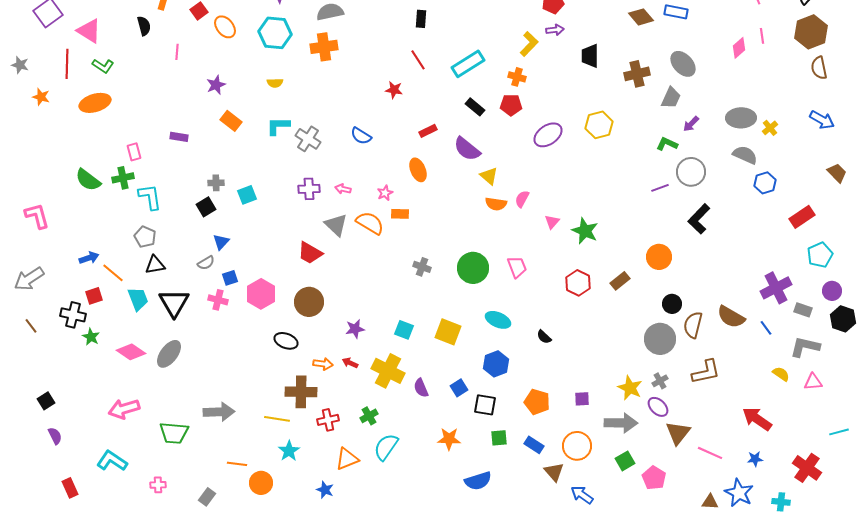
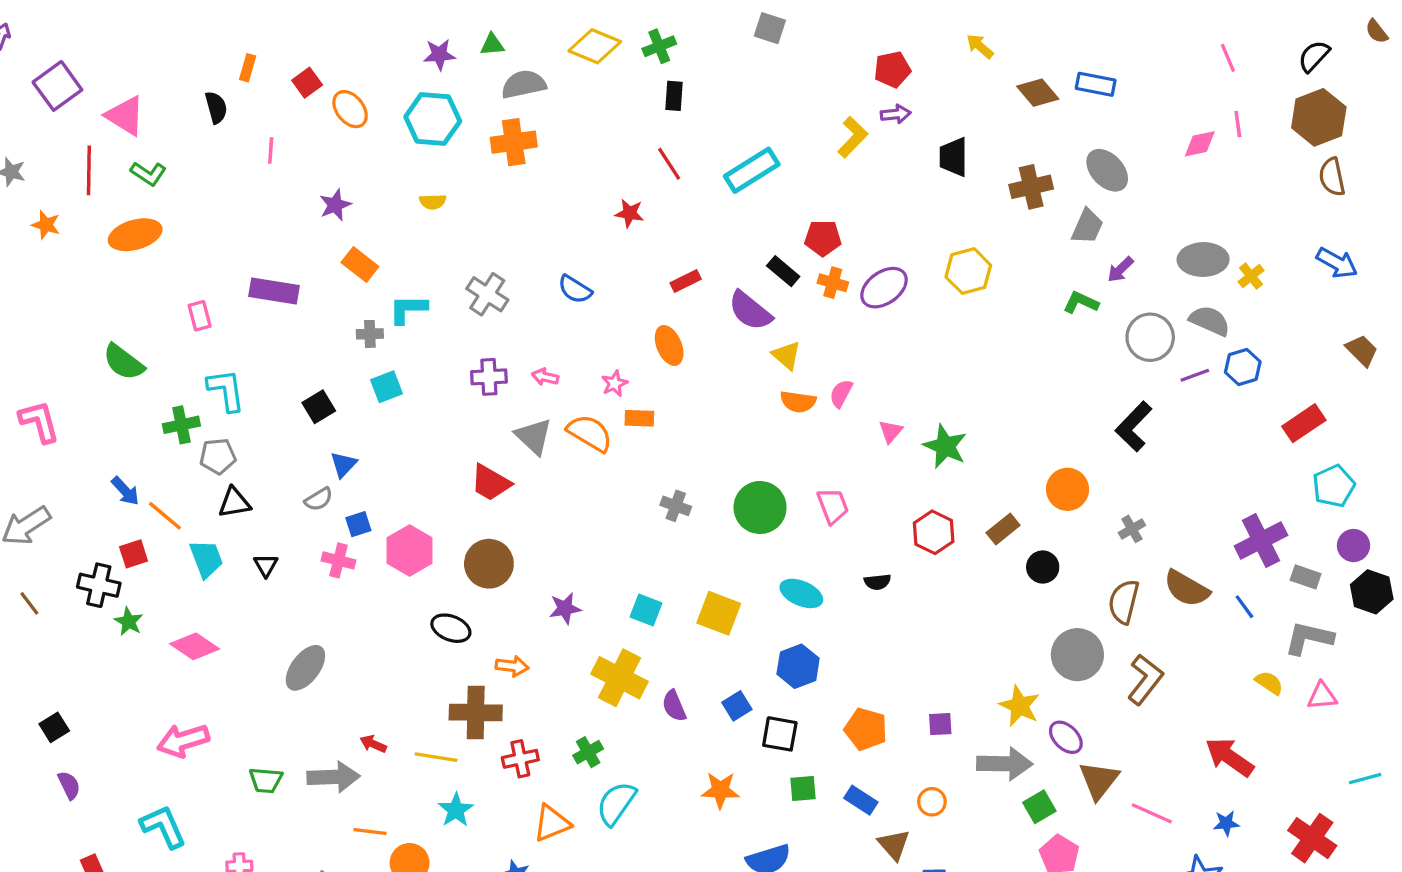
pink diamond: (739, 48) -> (1200, 144), turned 30
orange cross: (517, 77) -> (833, 283), moved
black rectangle: (475, 107) -> (783, 271), moved
cyan L-shape: (278, 126) -> (408, 309), moved
purple rectangle: (179, 137) -> (274, 291), size x1.6
gray circle: (691, 172) -> (1150, 337), moved
green cross: (123, 178) -> (181, 425), moved
gray cross: (216, 183) -> (370, 334), moved
purple line: (660, 188) -> (1195, 375), moved
gray pentagon: (145, 237) -> (218, 456), turned -30
blue arrow: (89, 258) -> (125, 491), turned 66
black triangle: (174, 303) -> (266, 565), size x0.5
black circle: (672, 304) -> (1043, 567), moved
black semicircle: (544, 337) -> (877, 582), moved, turned -49
gray circle: (660, 339) -> (1077, 655), moved
gray ellipse: (169, 354) -> (305, 668), moved
red arrow: (350, 363) -> (373, 744), moved
brown L-shape: (706, 372) -> (1145, 679), turned -40
gray cross: (660, 381) -> (1132, 529), moved
gray arrow: (219, 412) -> (334, 777), moved
green trapezoid: (174, 433) -> (266, 780), size x0.7
orange circle: (577, 446) -> (932, 802), size x0.6
cyan L-shape: (112, 461) -> (163, 827), turned 32
green square: (625, 461) -> (1039, 807), moved

